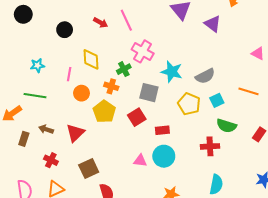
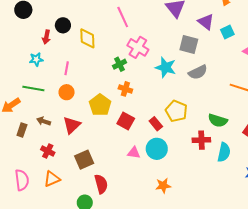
red arrow: (101, 23) -> (46, 37), moved, turned 72
yellow diamond: (91, 59) -> (87, 38), moved
orange cross: (111, 86) -> (125, 89), moved
orange circle: (82, 93) -> (67, 92), moved
gray square: (149, 93) -> (189, 44), moved
cyan square: (217, 100) -> (227, 32), moved
yellow pentagon: (189, 104) -> (176, 111), moved
red square: (137, 117) -> (126, 121), moved, turned -30
red rectangle: (162, 130) -> (156, 124), turned 56
cyan semicircle: (216, 184) -> (224, 152), moved

